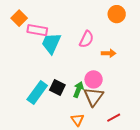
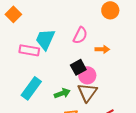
pink rectangle: (37, 30) -> (29, 50), moved
black square: (57, 87) -> (78, 67), moved, turned 35
green arrow: (78, 90) -> (62, 93), moved, turned 49

